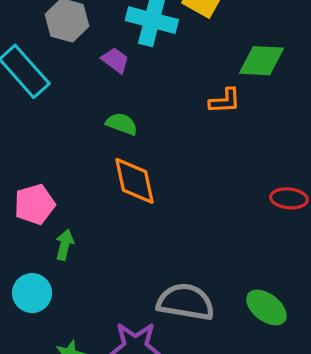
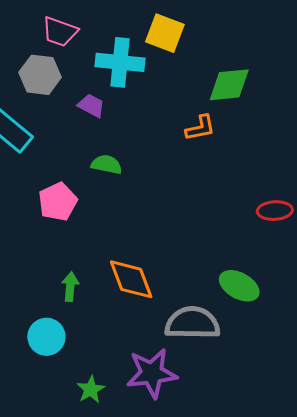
orange diamond: (135, 181) -> (131, 279), moved
pink pentagon: (35, 204) -> (58, 202), moved
green ellipse: (266, 307) -> (239, 286), moved

